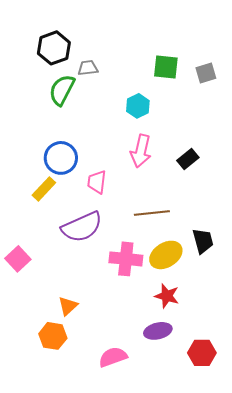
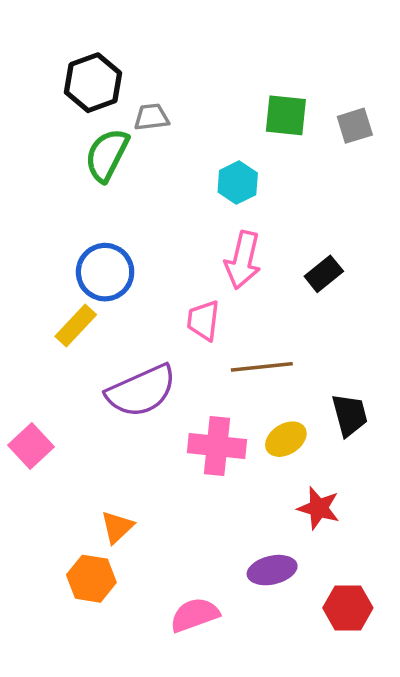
pink trapezoid: (97, 182) -> (203, 320), moved
yellow ellipse: (166, 255) -> (286, 439), size x0.7
red star: (167, 296) -> (319, 508), moved

